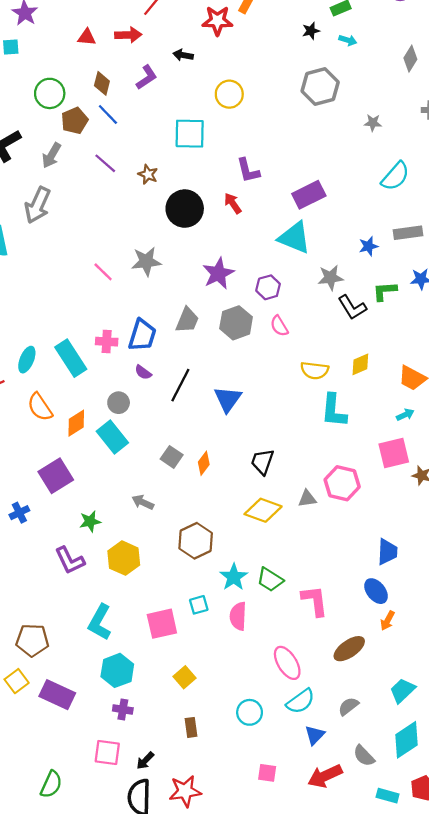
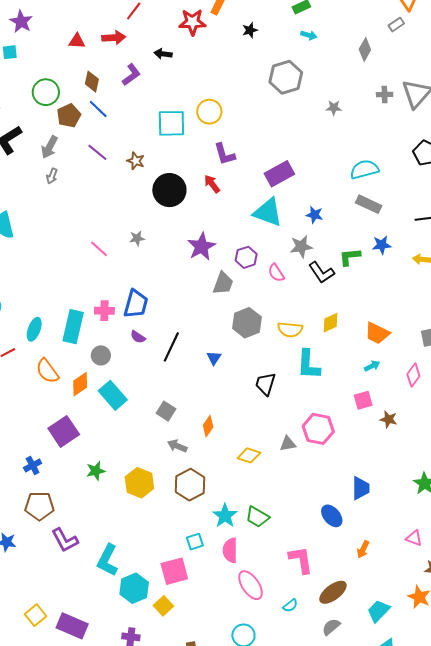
black star: (311, 31) -> (250, 30), moved
yellow circle: (229, 94) -> (209, 112), moved
cyan semicircle: (395, 176) -> (364, 169), moved, turned -144
gray arrow: (38, 205) -> (52, 176), moved, size x0.5
gray rectangle: (408, 233) -> (369, 204), turned 35
blue star: (368, 246) -> (314, 215), moved, turned 30
gray star: (146, 261) -> (137, 238), size x0.6
gray trapezoid: (187, 320) -> (223, 283), moved
gray hexagon: (236, 323) -> (247, 323), moved
pink semicircle: (279, 326) -> (276, 273), moved
cyan rectangle: (71, 358) -> (73, 327), turned 48
blue triangle: (228, 399) -> (214, 358), size x0.6
gray circle: (119, 403) -> (101, 355), moved
pink square: (394, 453) -> (363, 400), size x0.7
black trapezoid: (262, 462) -> (265, 384), moved
orange diamond: (204, 463) -> (208, 426), moved
gray arrow: (143, 502) -> (177, 446), moved
yellow diamond: (263, 510) -> (249, 455), size x0.7
yellow hexagon: (124, 558) -> (139, 483), moved
purple L-shape: (70, 560) -> (65, 540), moved
blue ellipse: (376, 591) -> (332, 516), moved
pink L-shape: (315, 601) -> (301, 560), moved
pink square: (162, 624) -> (174, 571), moved
brown pentagon: (32, 640) -> (39, 506), moved
brown ellipse: (349, 649) -> (333, 592), moved
pink ellipse: (287, 663) -> (251, 585), moved
cyan hexagon: (117, 670) -> (134, 588), moved
yellow square: (184, 677) -> (163, 606), moved
cyan semicircle: (301, 701) -> (290, 606), moved, size x0.6

